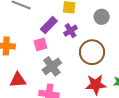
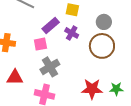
purple cross: (70, 31) -> (72, 33), turned -32
brown circle: (92, 52) -> (102, 46), moved

